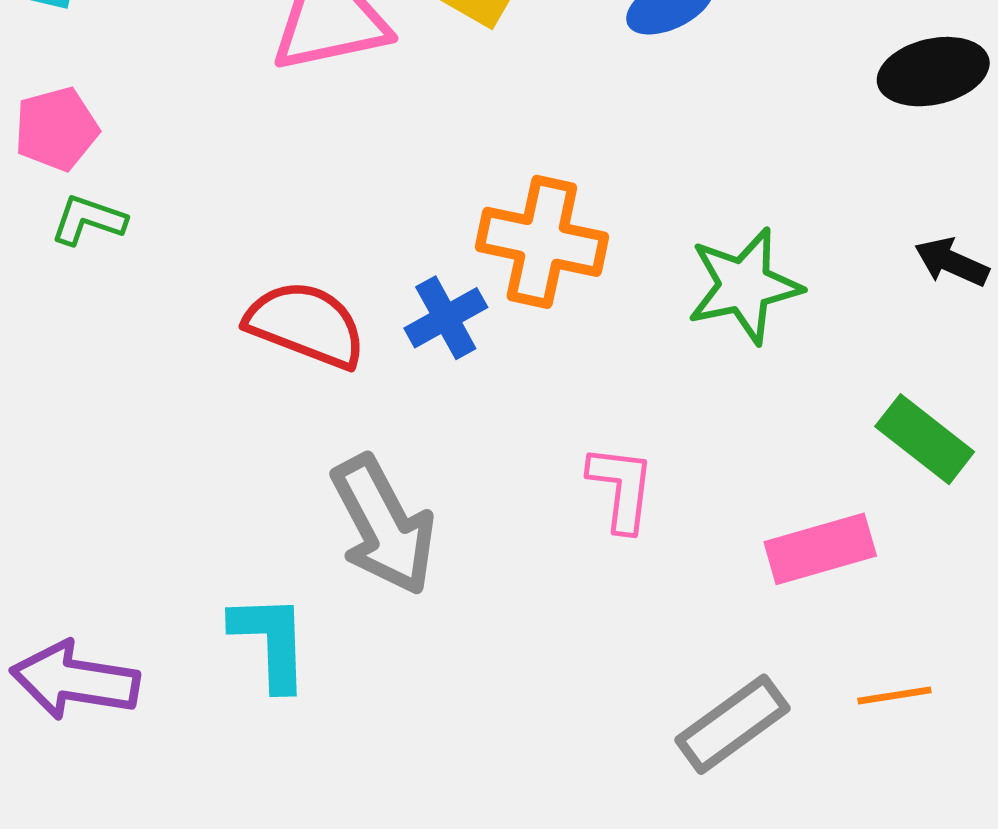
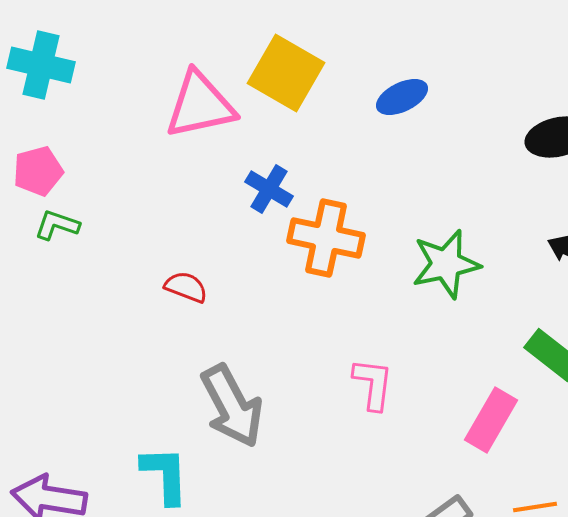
blue cross: (446, 318) -> (269, 189), moved, turned -30
red semicircle: (306, 325) -> (186, 287), size x0.6
pink rectangle: (820, 549) -> (491, 420), turned -44

